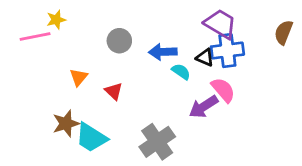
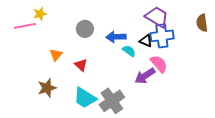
brown semicircle: (284, 32) -> (202, 23), turned -30
cyan trapezoid: (91, 138) -> (85, 98), moved

